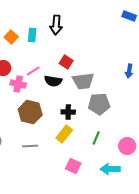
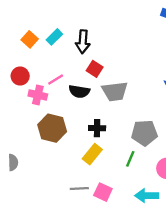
black arrow: (56, 25) -> (83, 42), moved
cyan rectangle: (32, 35) -> (54, 37), turned 40
gray pentagon: (99, 104) -> (144, 133), moved
gray line: (30, 146) -> (79, 188), moved

